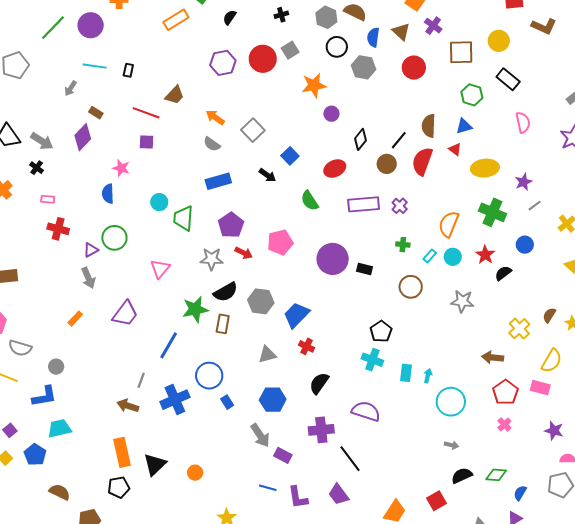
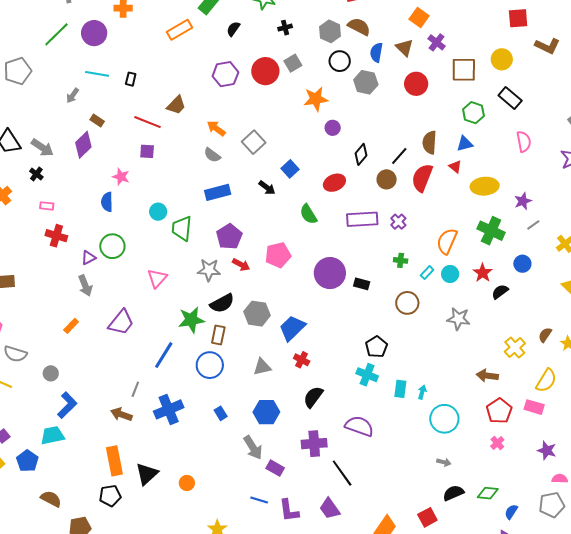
blue circle: (209, 376) -> (210, 365), moved
blue L-shape: (44, 396) -> (67, 405), moved, turned -36

